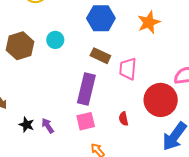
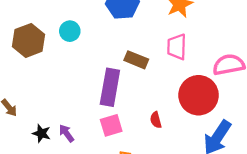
brown rectangle: (100, 56) -> (136, 60), moved
pink trapezoid: (128, 69) -> (177, 47), moved

